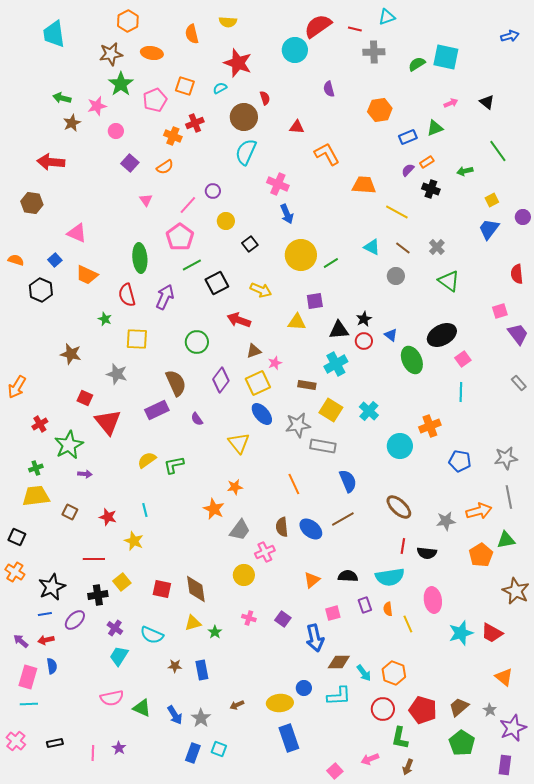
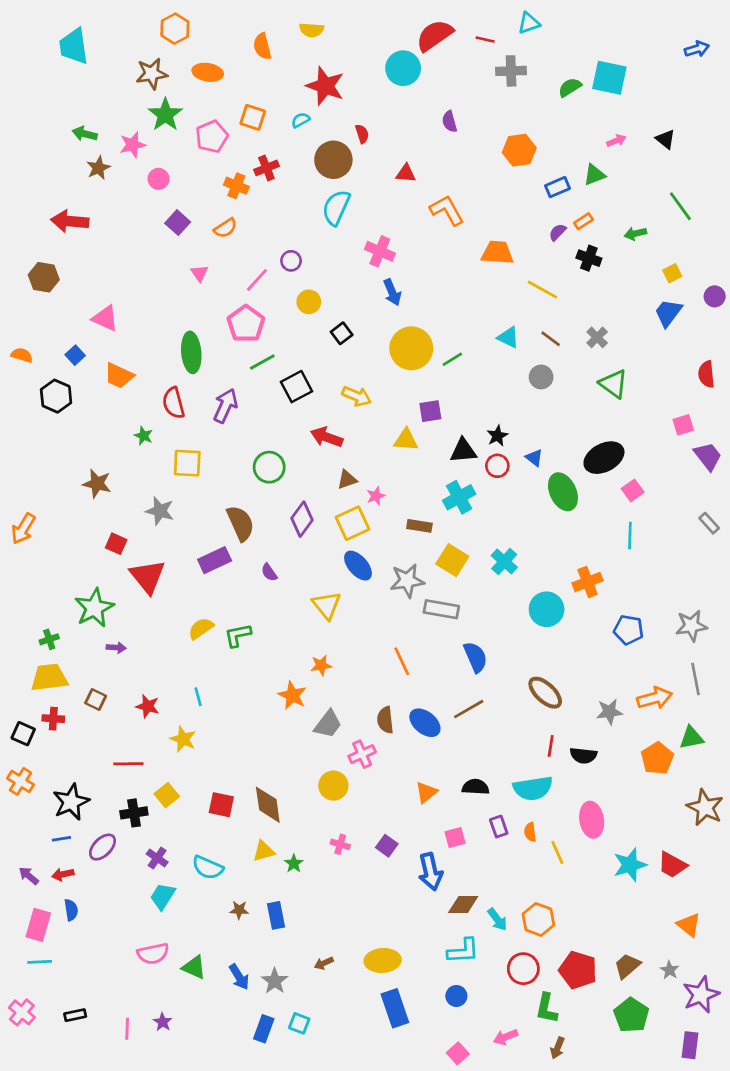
red cross: (40, 424) -> (53, 719), moved, turned 35
blue circle: (304, 688) -> (456, 996), moved

